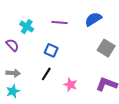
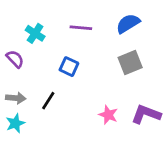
gray square: (106, 48) -> (130, 62), moved, turned 36
black line: (46, 74) -> (48, 101), moved
pink star: (70, 85) -> (108, 115), moved

